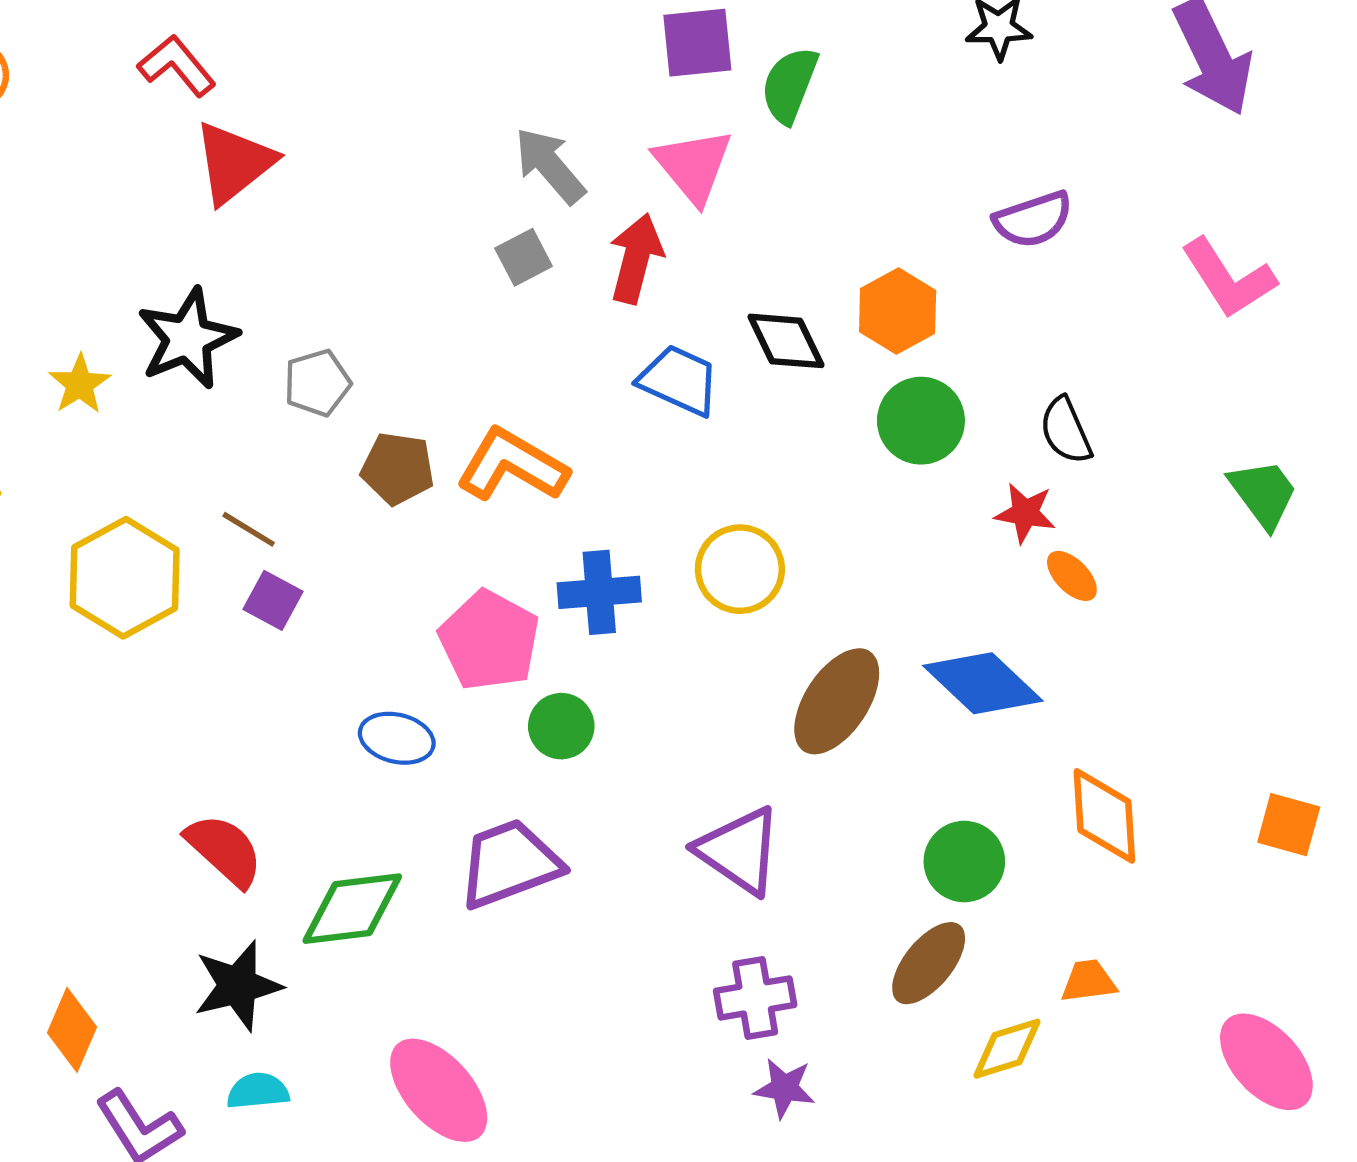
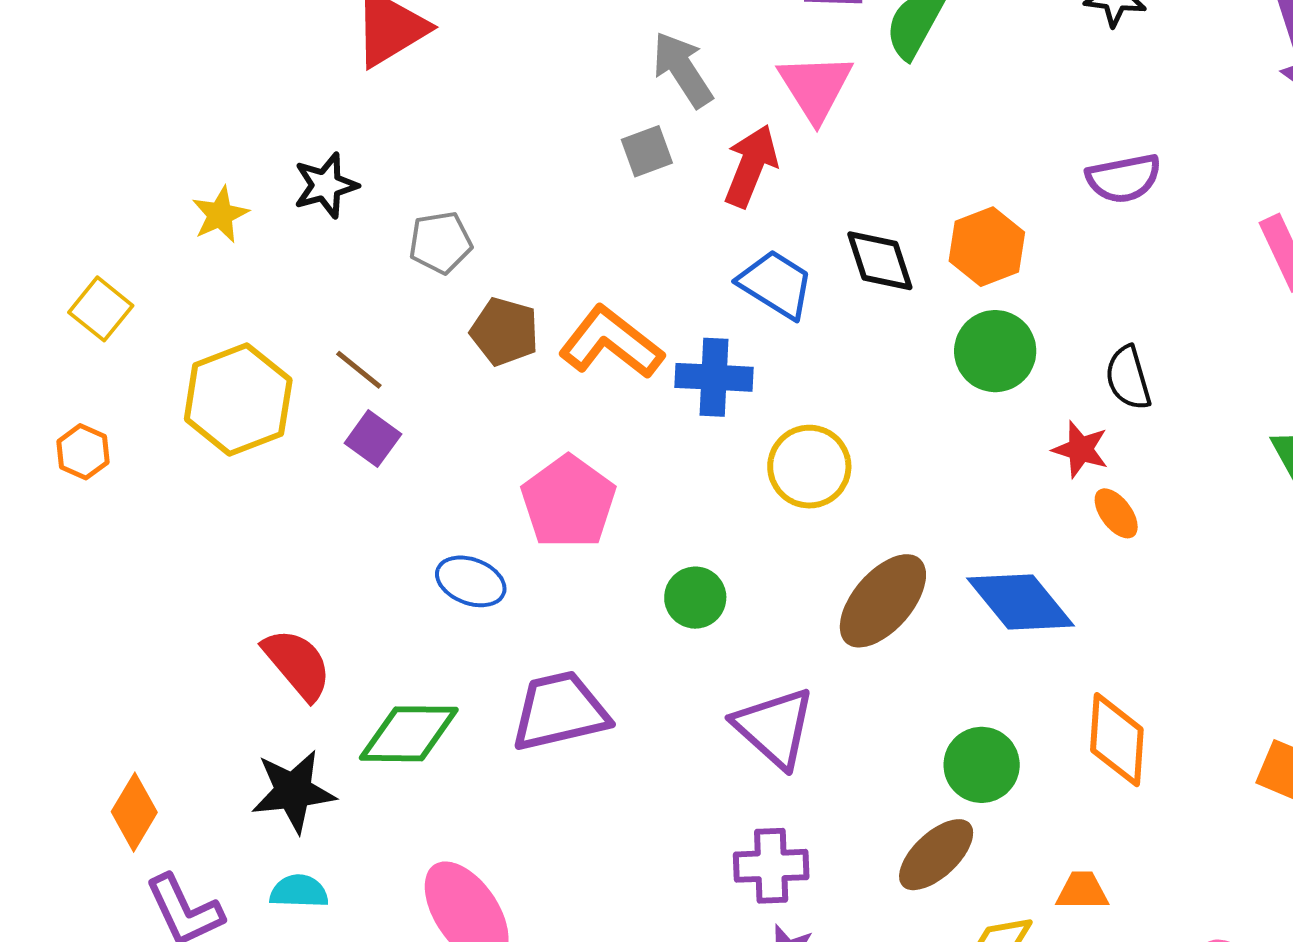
black star: (188, 338) -> (326, 185), size x0.7
blue cross: (599, 592) -> (714, 377), moved
green circle: (561, 726) -> (695, 598), moved

